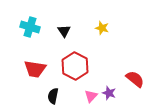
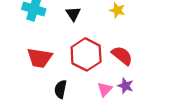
red semicircle: (135, 79) -> (122, 56), moved

